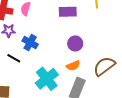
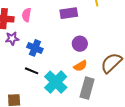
black line: (14, 58) -> (32, 71), moved

